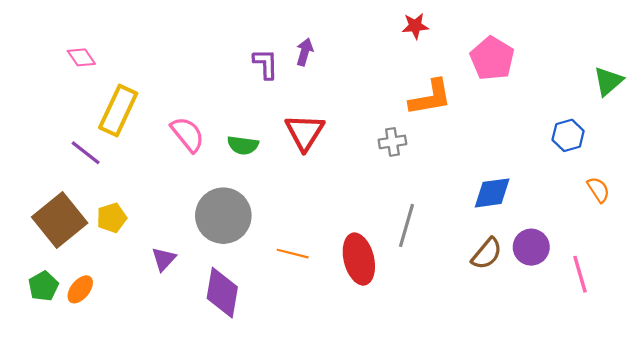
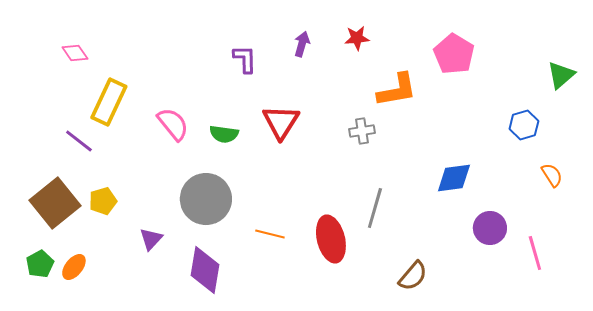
red star: (415, 26) -> (357, 38), moved
purple arrow: (305, 52) -> (302, 44), moved
brown semicircle: (487, 254) -> (413, 276), moved

